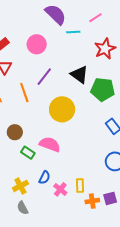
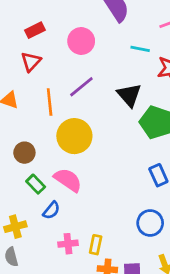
cyan line: (73, 32) -> (140, 49), moved
yellow circle: (62, 109) -> (74, 136), moved
blue semicircle: (44, 178) -> (51, 210), moved
pink cross: (60, 189) -> (68, 244), turned 32

